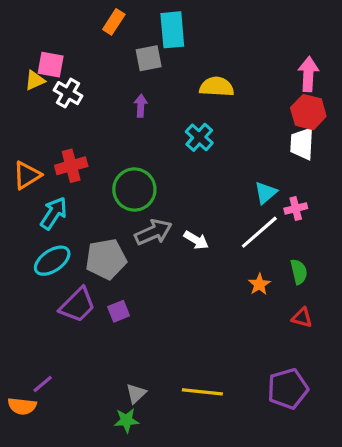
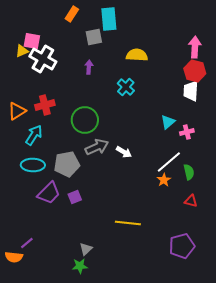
white cross: (68, 93) -> (43, 59), size x1.5
white line: (259, 232) -> (169, 162), moved
cyan ellipse: (52, 261) -> (33, 165), turned 35
yellow line: (202, 392) -> (128, 223), moved

